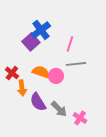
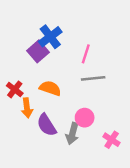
pink circle: (56, 76) -> (85, 118), moved
gray arrow: (59, 109) -> (72, 134), turned 60
pink cross: (80, 118) -> (112, 140), moved

